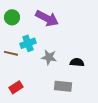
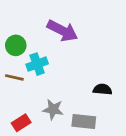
green circle: (12, 17) -> (16, 45), moved
gray star: (49, 57) -> (53, 109), moved

